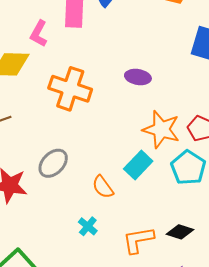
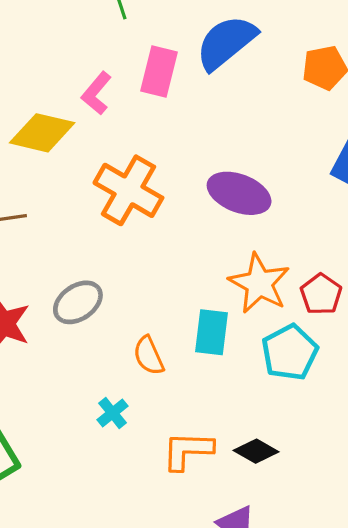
purple ellipse: (138, 77) -> (239, 193), size x1.5
cyan rectangle: (138, 165) -> (212, 332), turned -48

